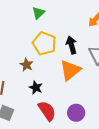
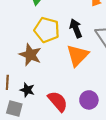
brown star: (26, 65) -> (30, 55), size x1.5
black star: (36, 88) -> (27, 90), moved

